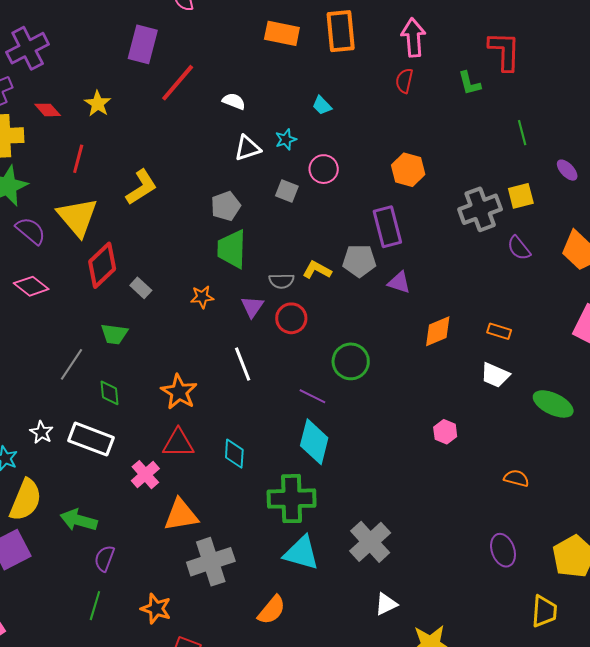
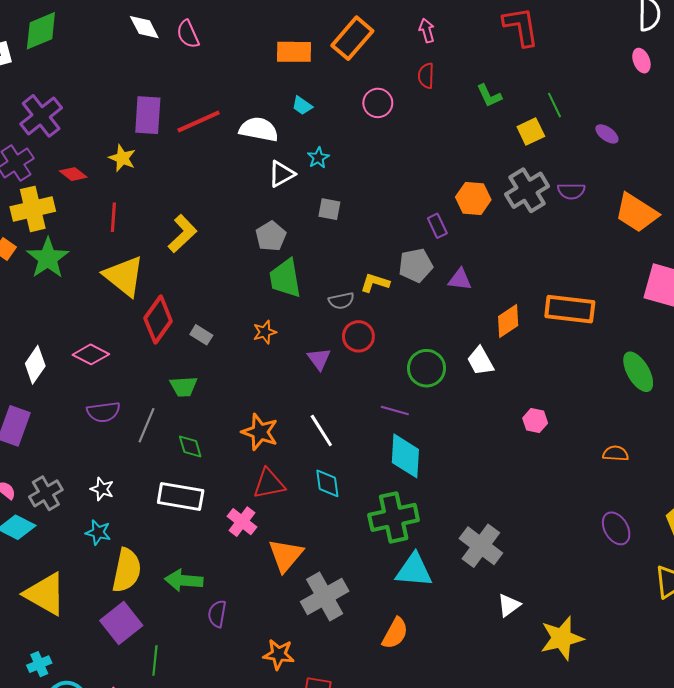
orange rectangle: (341, 31) -> (352, 38), turned 57
pink arrow: (413, 37) -> (427, 31), size x0.6
purple rectangle: (143, 44) -> (148, 115), moved
red line: (178, 83) -> (199, 122), turned 36
green L-shape: (469, 83) -> (489, 96), moved
white semicircle: (234, 101) -> (259, 129), size x1.6
cyan trapezoid: (322, 105) -> (302, 106), moved
pink circle: (324, 169) -> (378, 103), moved
orange hexagon: (408, 170) -> (473, 198), moved
yellow square: (521, 196) -> (531, 131), moved
purple rectangle: (387, 227) -> (437, 226), size x0.6
purple semicircle: (31, 231) -> (103, 412), moved, turned 144
purple semicircle: (519, 248) -> (571, 191), moved, turned -40
purple triangle: (252, 307) -> (319, 359), moved
orange rectangle: (499, 331) -> (570, 309), size x2.0
white line: (243, 364) -> (321, 430), moved
white trapezoid: (495, 375) -> (480, 361), moved, turned 48
green ellipse: (553, 404) -> (638, 372), turned 45
white star: (41, 432) -> (102, 489), moved
orange triangle: (181, 515) -> (286, 555), turned -30
green line: (95, 606) -> (155, 661), moved

